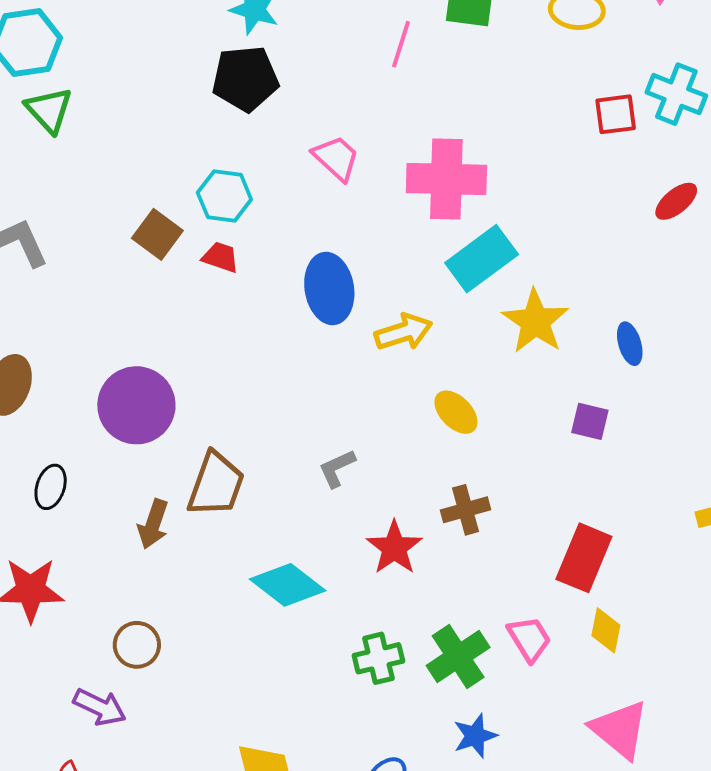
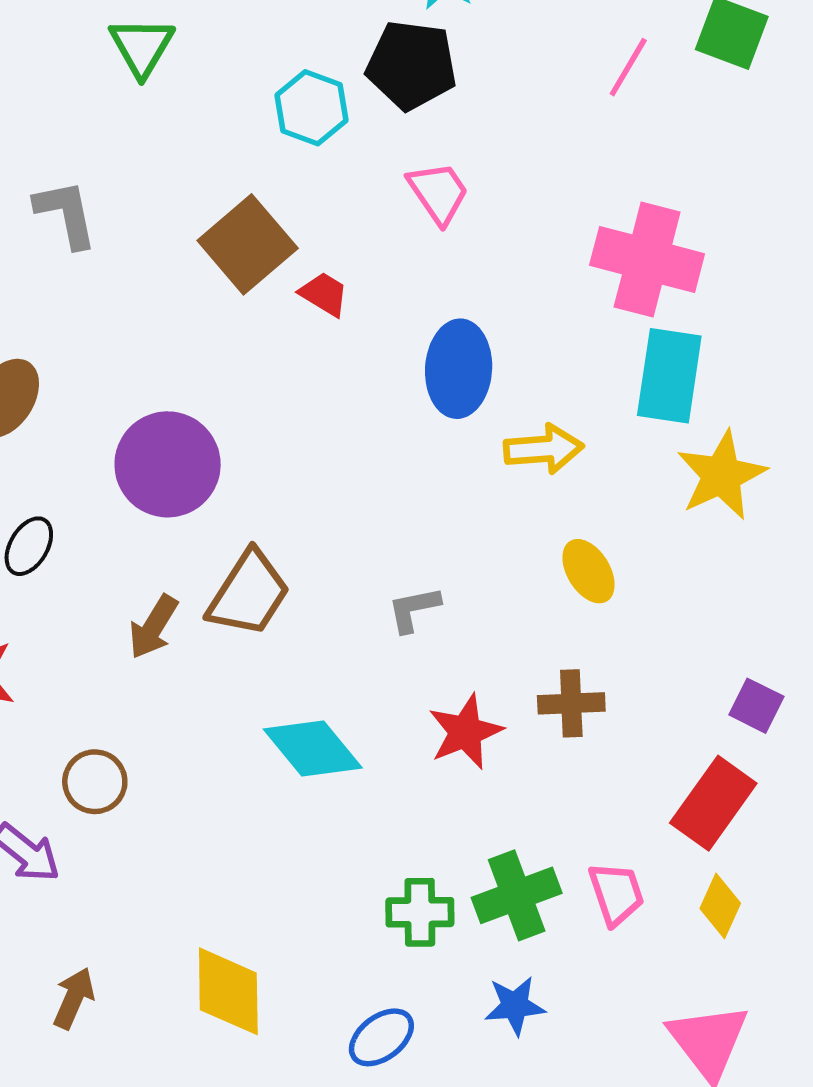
pink trapezoid: (336, 158) -> (438, 193), moved
cyan hexagon: (224, 196) -> (311, 108), moved
brown square: (157, 234) -> (248, 244), size x1.4
cyan rectangle: (482, 259) -> (669, 376), turned -58
purple square: (590, 421) -> (756, 706), moved
green cross: (378, 658) -> (420, 912), moved

